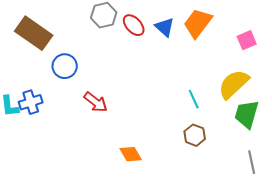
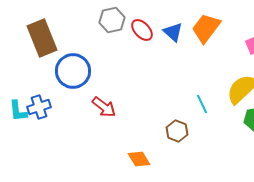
brown rectangle: (34, 33) -> (42, 38), turned 33
blue circle: (65, 66) -> (73, 71), size x1.4
brown hexagon: (195, 135) -> (177, 131), moved

